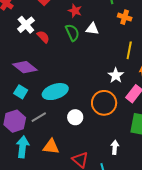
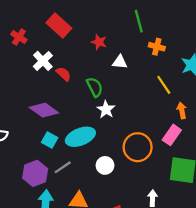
green semicircle: (72, 33) -> (95, 87), moved
yellow line: (129, 50) -> (164, 85), turned -42
white star: (116, 75) -> (106, 109), moved
cyan square: (21, 92) -> (50, 140), moved

